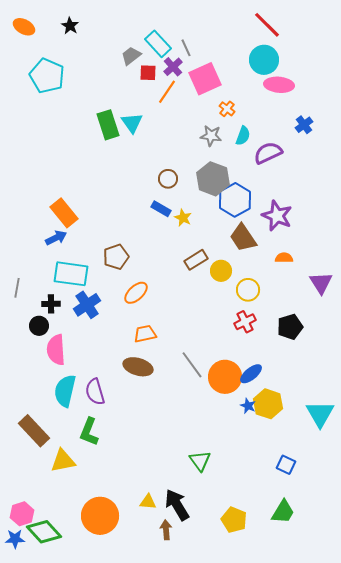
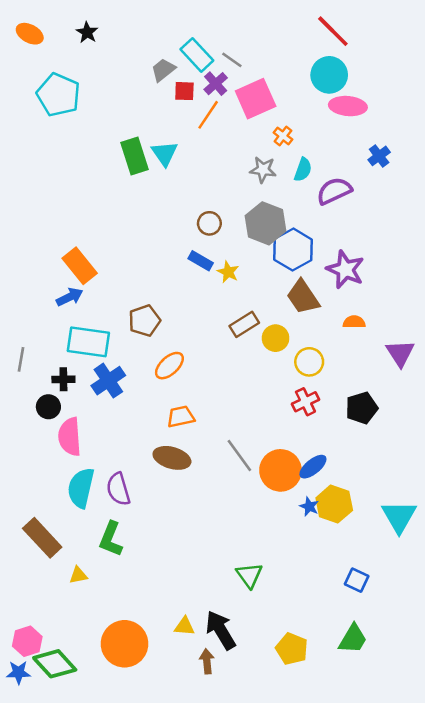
gray line: (186, 48) -> (232, 60), turned -30
yellow triangle: (63, 461) -> (78, 575), size x0.6

